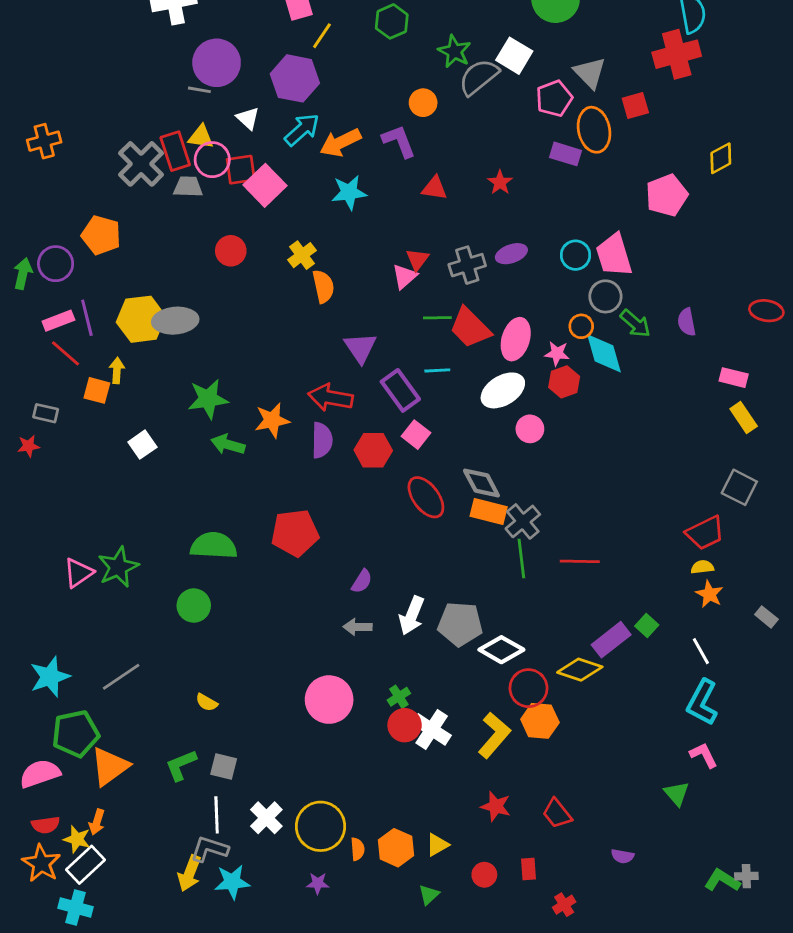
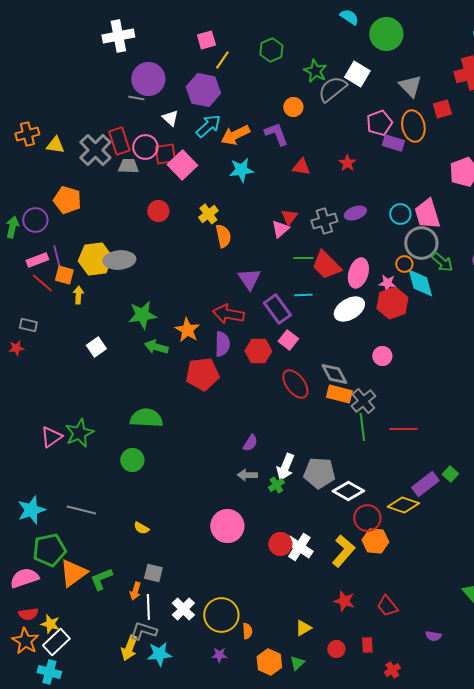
pink pentagon: (554, 98) -> (379, 123), moved
yellow triangle: (201, 137) -> (55, 145), moved
gray circle: (605, 296) -> (421, 243), size x1.4
red hexagon: (564, 382) -> (392, 303), size x1.4
orange square: (97, 390) -> (64, 275), moved
orange star: (272, 420) -> (187, 330), turned -30
pink circle: (530, 429) -> (382, 356), moved
red pentagon: (295, 533) -> (202, 374), moved
gray line: (121, 677) -> (81, 510), turned 48
green cross: (399, 697) -> (276, 485), moved
green L-shape: (181, 765) -> (101, 579), moved
orange arrow: (97, 822) -> (135, 591), moved
orange hexagon: (396, 848) -> (269, 662), moved

